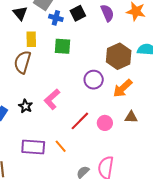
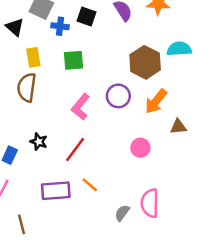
black square: (78, 13) -> (86, 16), turned -35
pink L-shape: (52, 99) -> (81, 107), moved
brown triangle: (131, 117) -> (178, 127), moved
red line: (80, 121) -> (75, 150), moved

